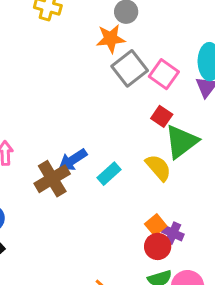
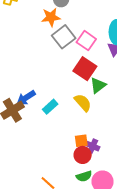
red square: (162, 116) -> (85, 69), size x1.6
green triangle: (181, 142) -> (98, 85), size x0.7
orange square: (156, 225) -> (81, 141), turned 32

